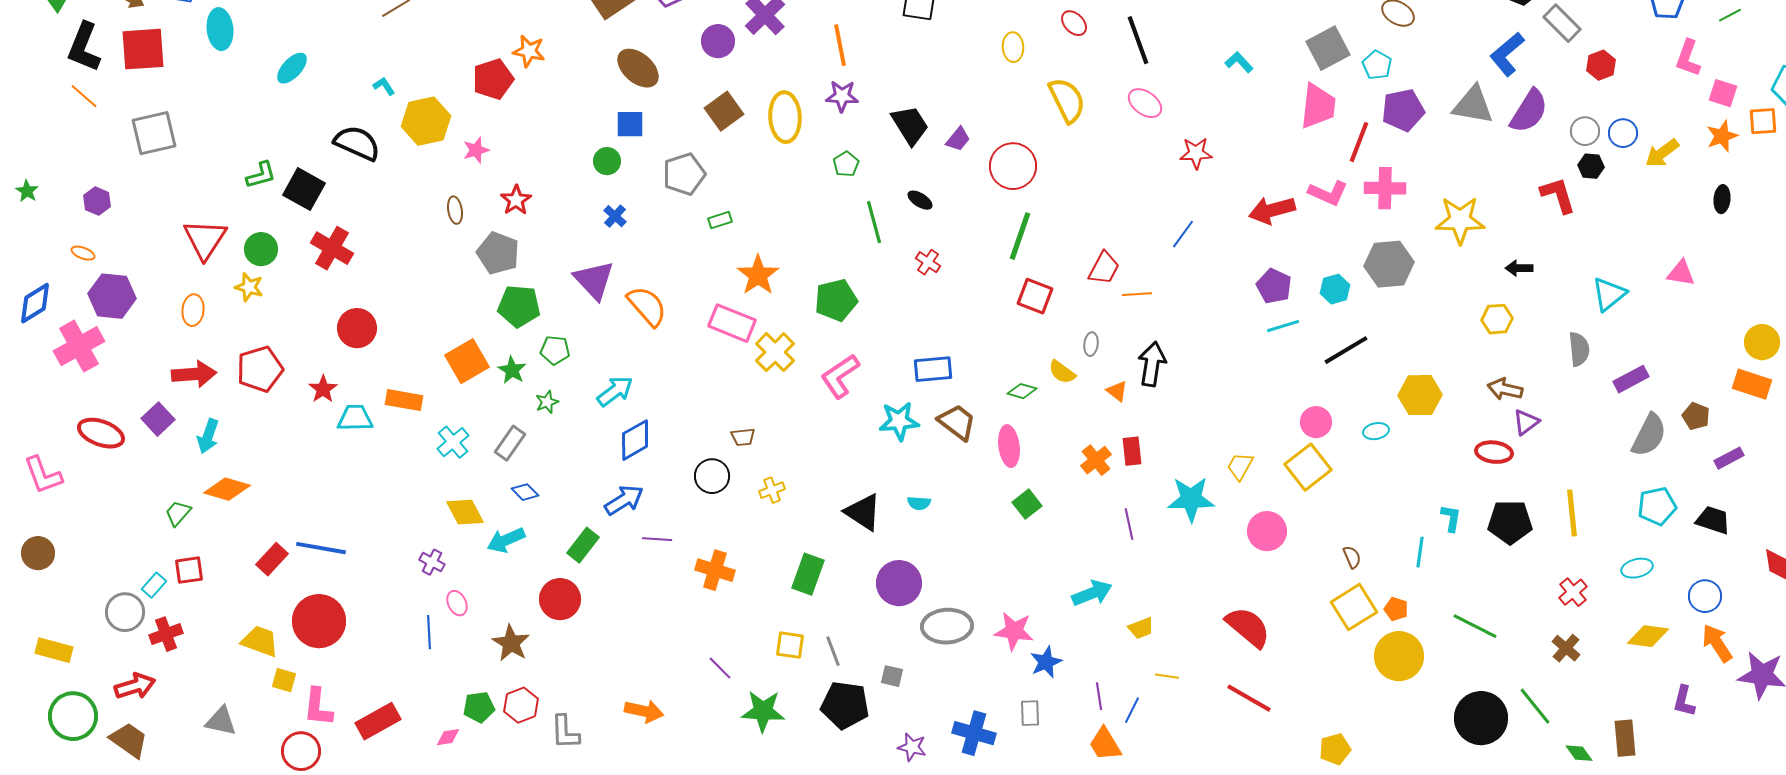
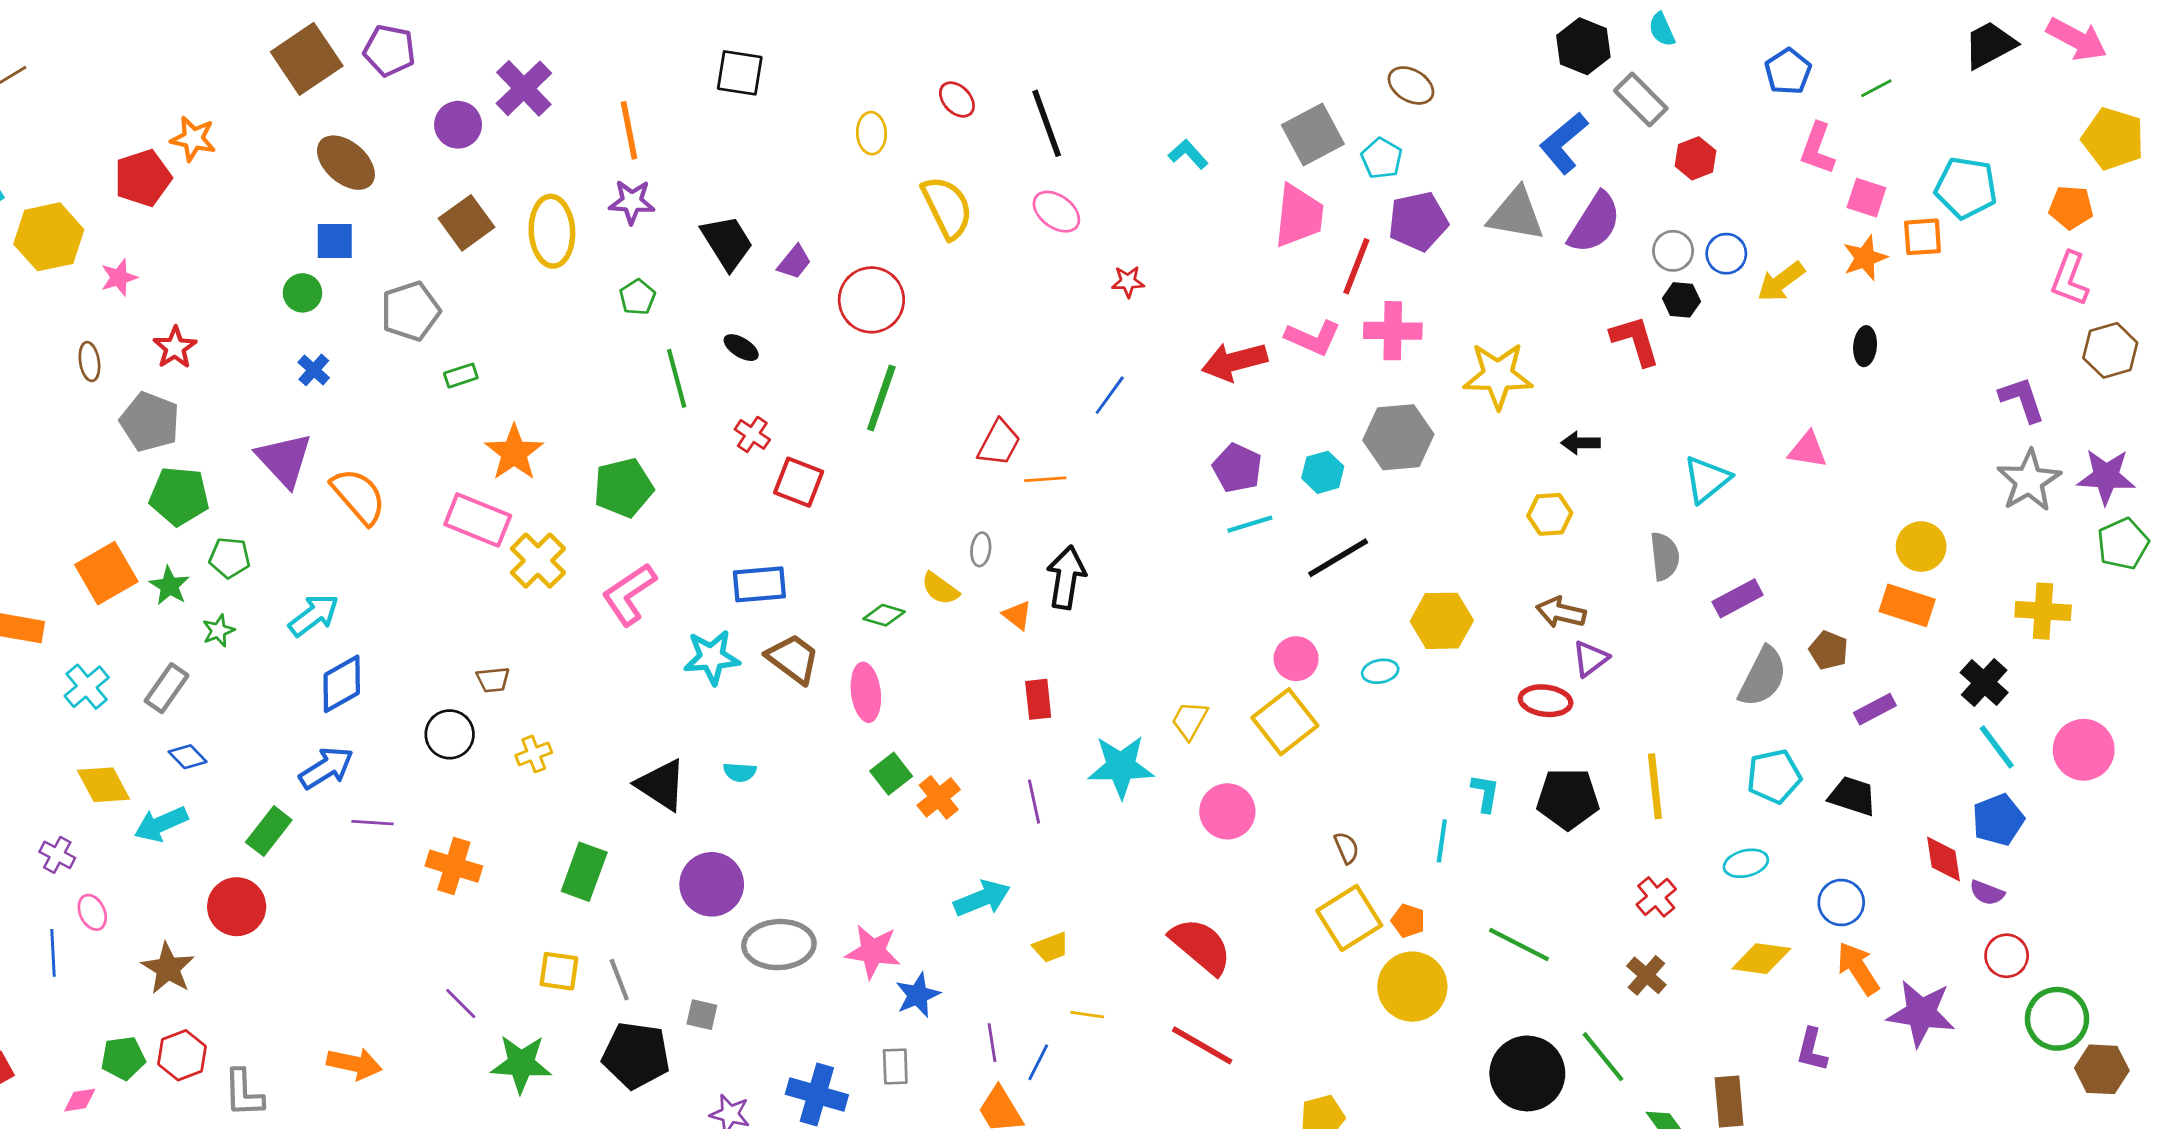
red star: (1196, 153) -> (1128, 282), size x0.7
red square: (1035, 296) -> (799, 482), moved
orange cross: (1096, 460) -> (939, 797), moved

